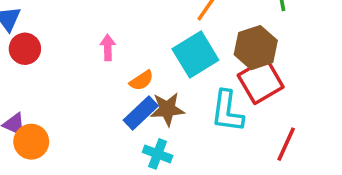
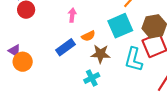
blue rectangle: (141, 113) -> (65, 47), moved
cyan cross: (158, 154) -> (92, 78), turned 35

